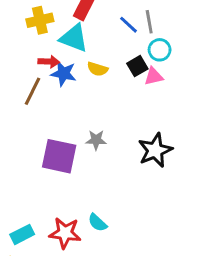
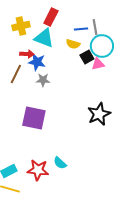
blue line: (129, 25) -> (81, 29), turned -48
cyan circle: (160, 50) -> (102, 46), size x1.5
yellow semicircle: (98, 69) -> (73, 44), moved
gray star: (96, 140) -> (43, 80), moved

